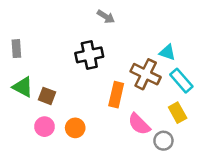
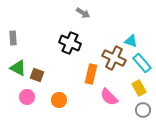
black cross: (89, 55) -> (70, 43), turned 35
pink circle: (44, 127) -> (27, 97), moved
gray circle: (163, 141) -> (143, 110), moved

